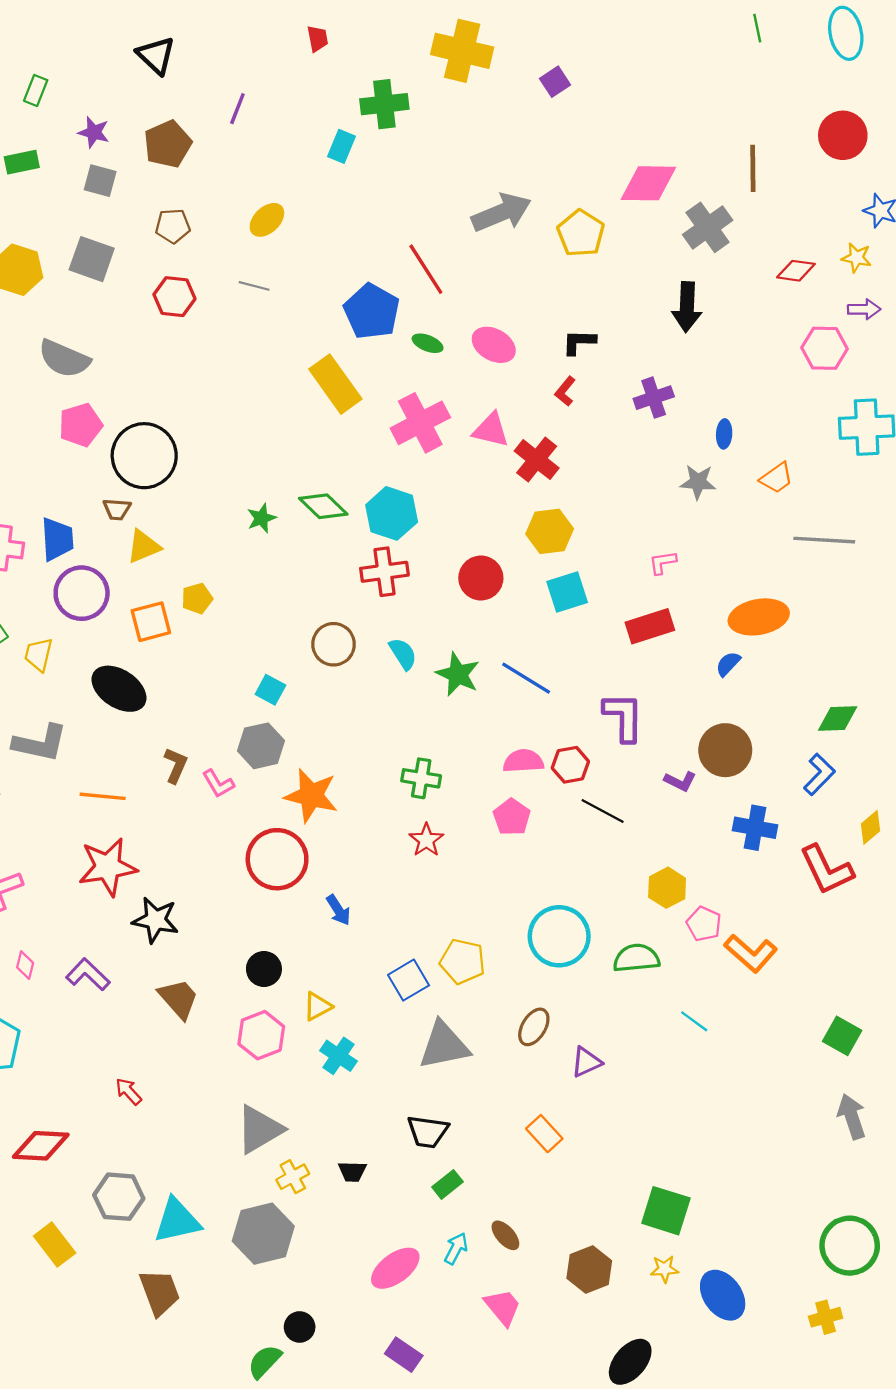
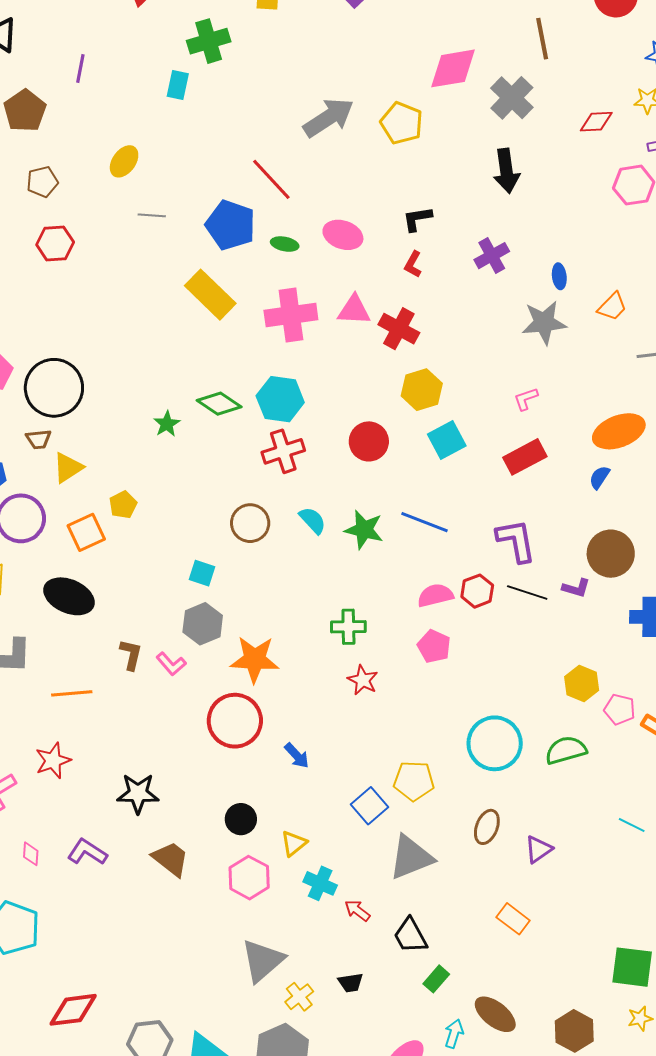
gray line: (254, 286) -> (152, 215), moved
pink cross: (420, 423) -> (291, 315), turned 30
gray star: (698, 482) -> (544, 323), size x1.4
black line: (603, 811) -> (527, 593), moved
red star: (108, 867) -> (53, 761), moved, size x0.7
cyan line: (694, 1021) -> (632, 825), moved
red arrow: (129, 1091) -> (357, 910), moved
black trapezoid: (428, 1132) -> (410, 936), turned 63
brown ellipse: (505, 1235) -> (495, 1014), size x1.5

